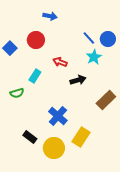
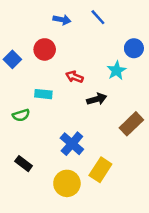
blue line: (89, 38) -> (98, 17), moved
cyan rectangle: (35, 76) -> (43, 94), turned 64
black rectangle: (30, 137) -> (24, 164), moved

